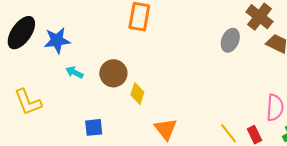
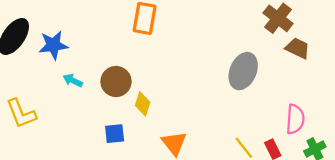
gray ellipse: (230, 40) -> (243, 71), moved, size x1.4
blue square: (94, 127) -> (115, 134), moved

